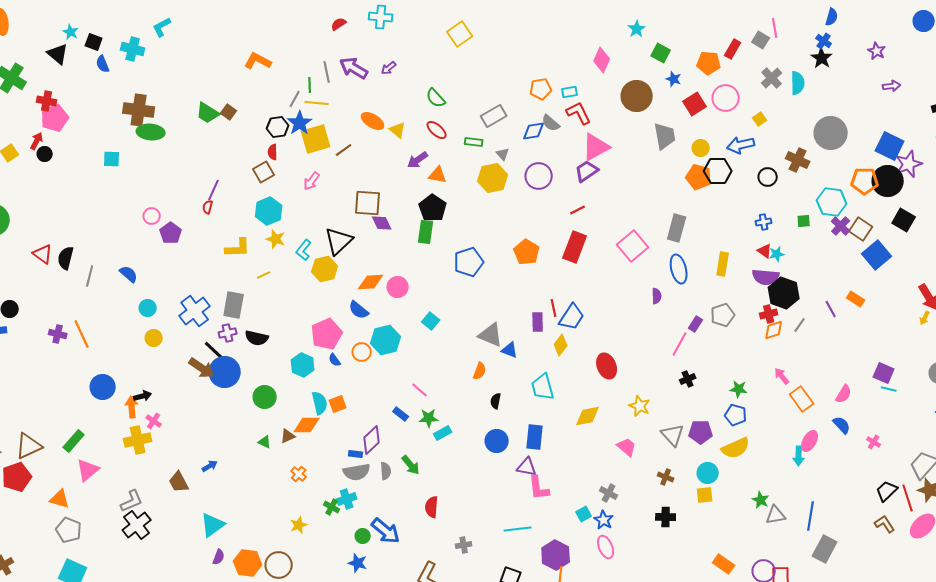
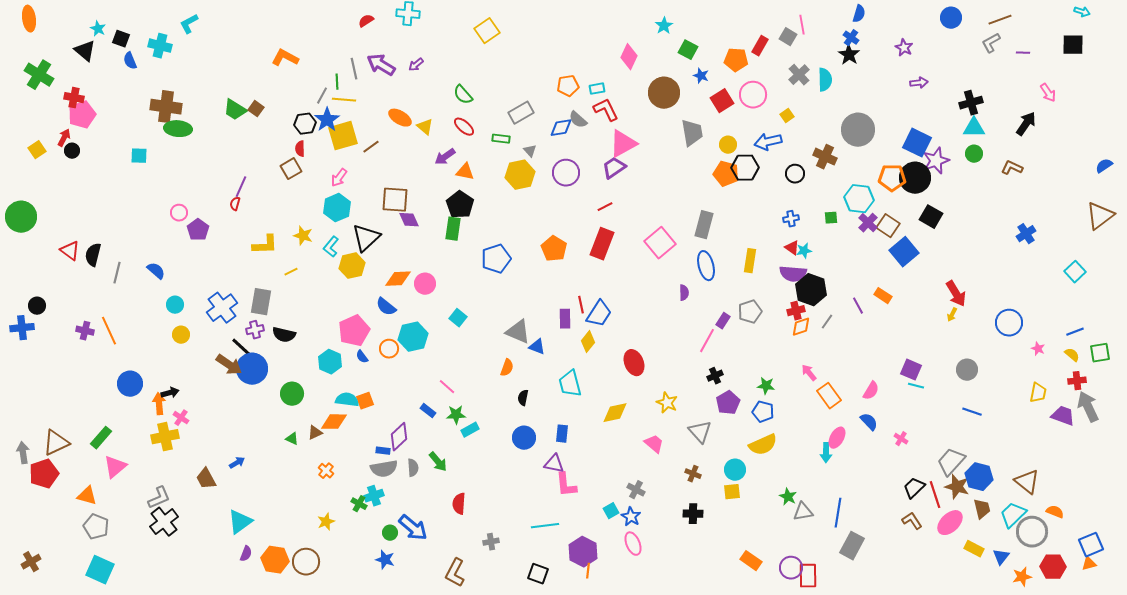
cyan hexagon: (269, 211) -> (337, 208), moved
cyan semicircle: (320, 403) -> (347, 400), turned -70
purple pentagon: (701, 432) -> (728, 403), moved, turned -30
blue rectangle: (535, 437) -> (562, 434), size x0.7

